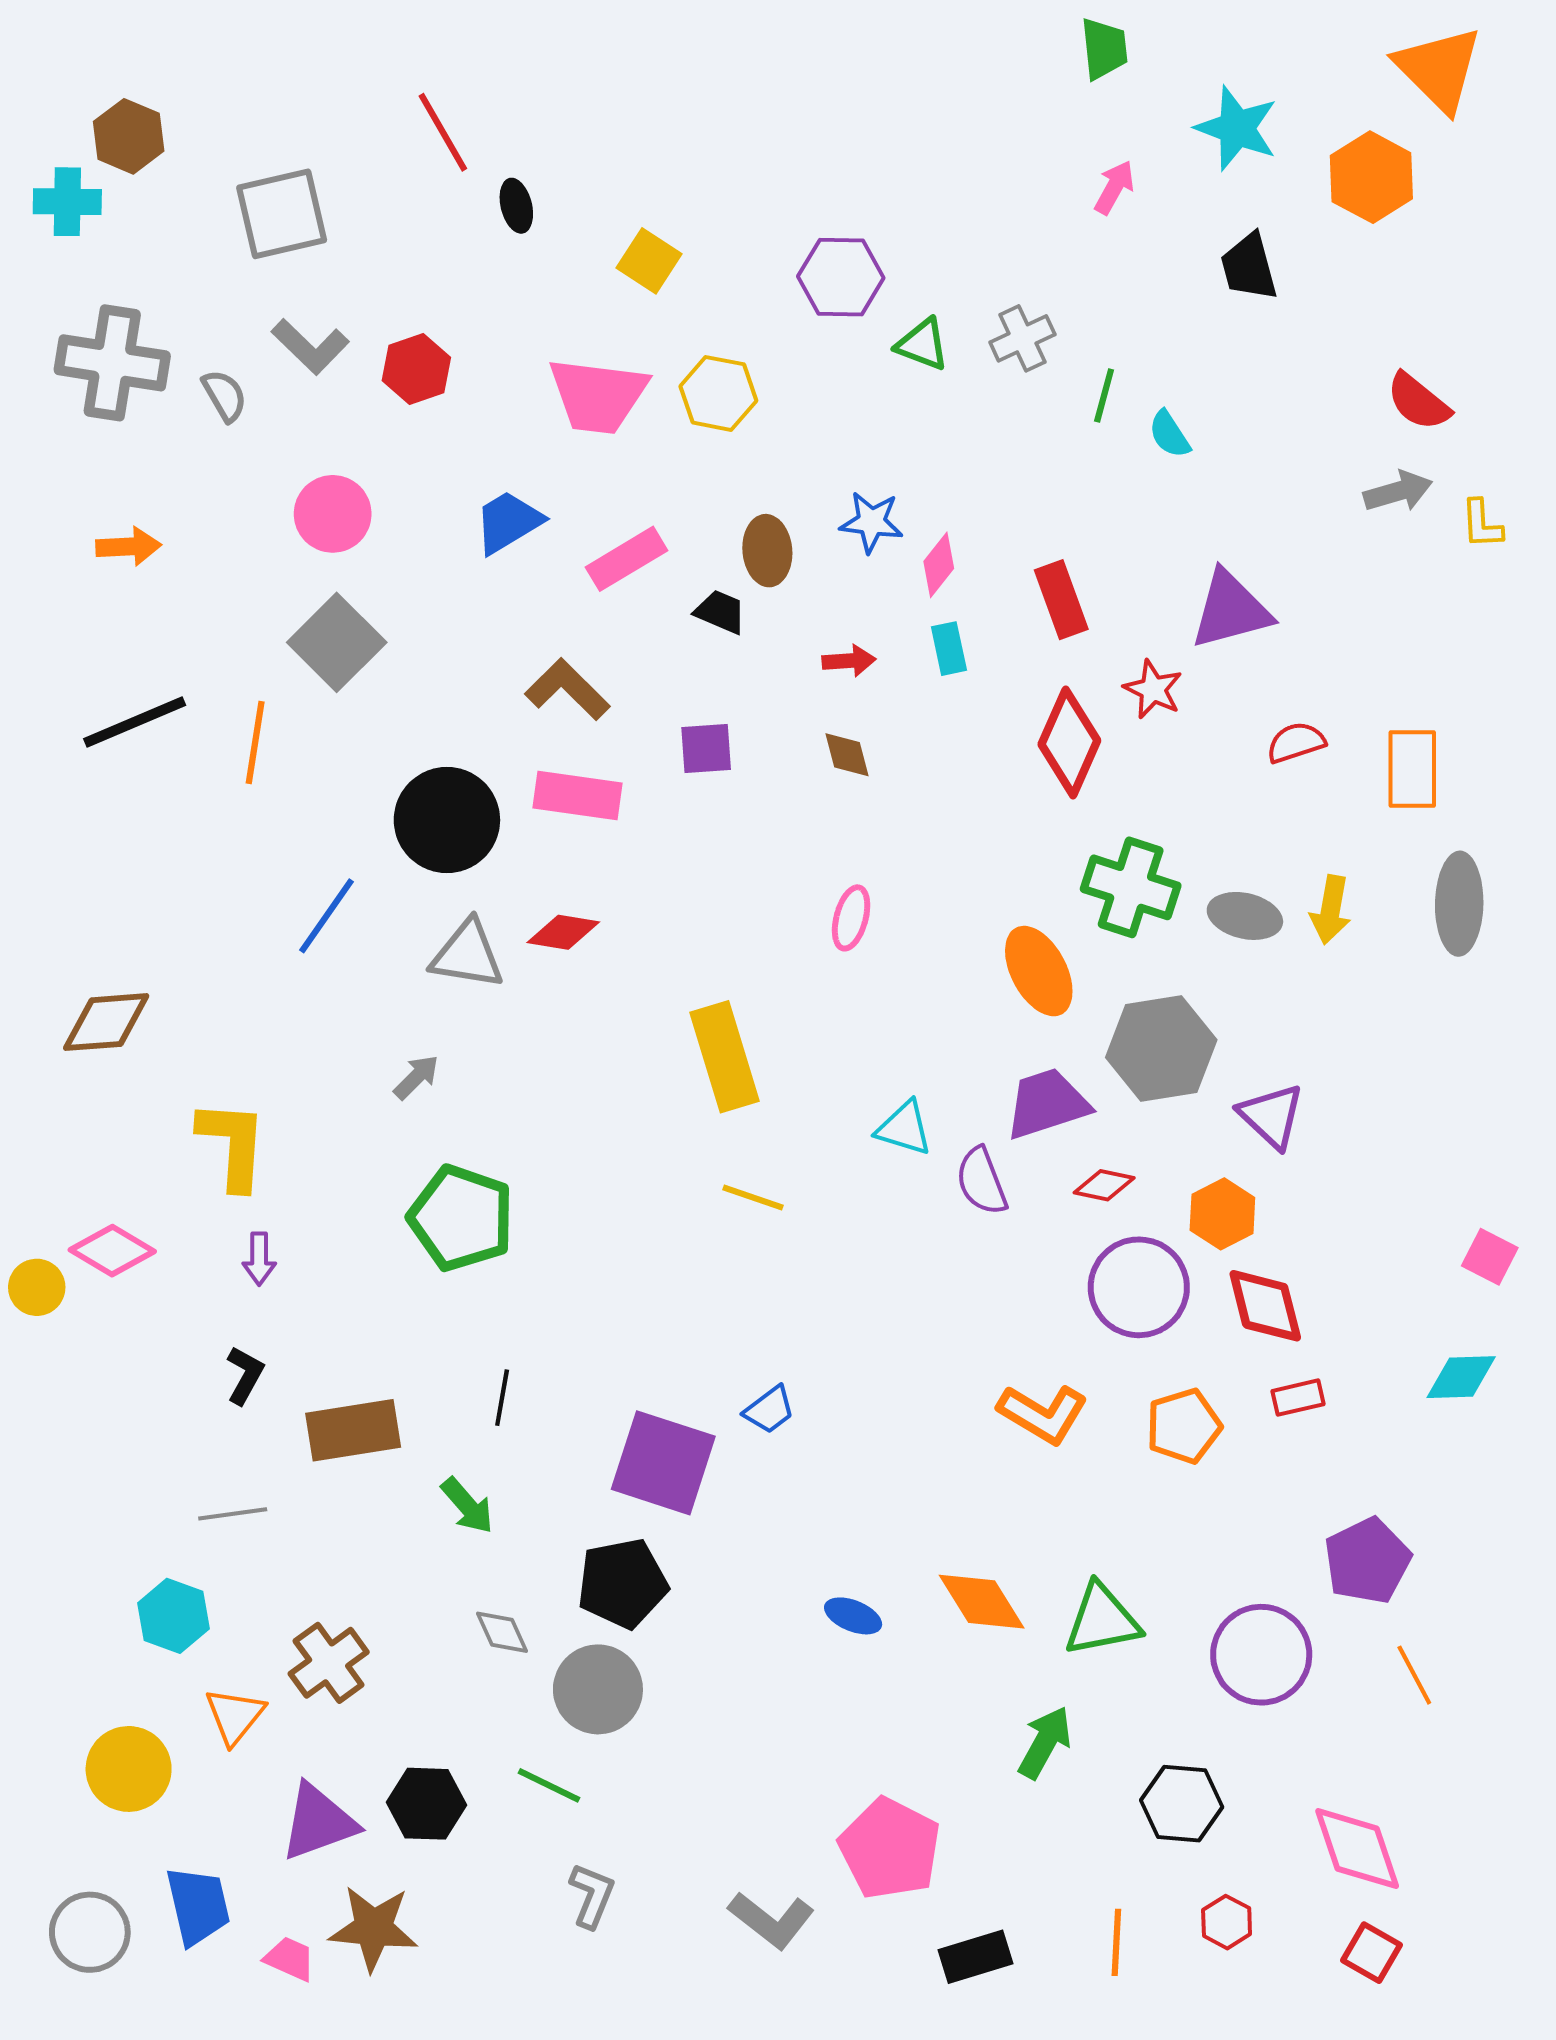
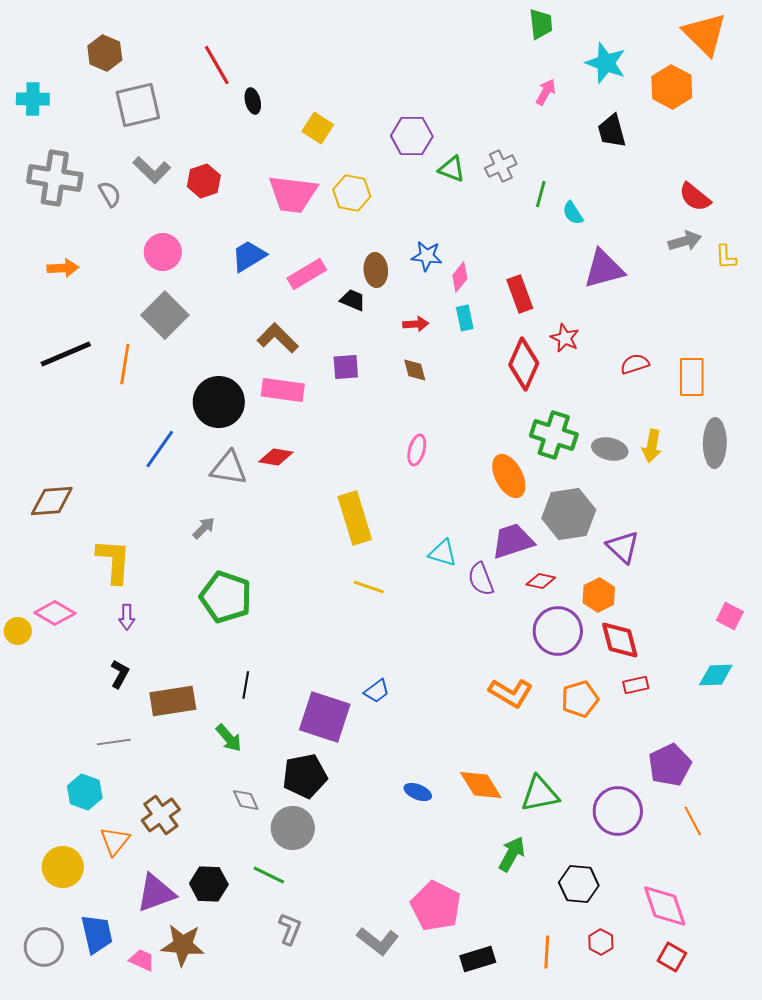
brown hexagon: (129, 136) -> (105, 53), moved
purple triangle: (1231, 610) -> (604, 269), moved

